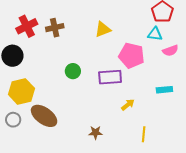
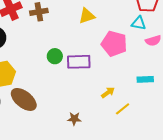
purple rectangle: (110, 77) -> (79, 62), moved
yellow line: (144, 134) -> (123, 109), moved, turned 42

